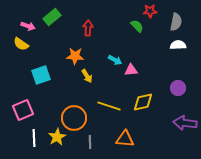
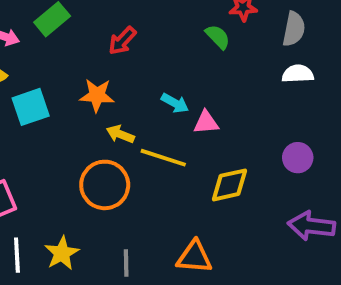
red arrow: (88, 28) -> (122, 41), turned -140
cyan square: (41, 75) -> (31, 107), moved
yellow arrow: (87, 76) -> (120, 134), turned 144
yellow line: (109, 106) -> (163, 158), moved
orange circle: (74, 118) -> (105, 185), moved

